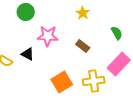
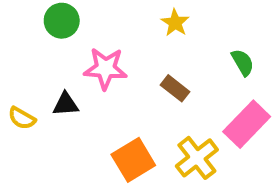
black triangle: (28, 54) -> (66, 104), turned -32
yellow cross: (94, 81) -> (197, 158), turned -30

